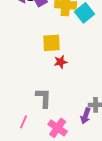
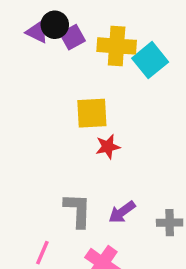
purple arrow: (86, 116) -> (122, 212), moved, turned 35

